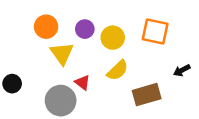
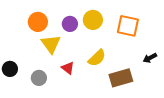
yellow circle: (113, 38) -> (93, 20), moved
gray circle: (61, 101) -> (39, 78), moved, size x0.6

